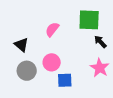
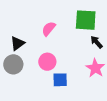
black triangle: (21, 45) -> (18, 43), turned 42
gray circle: (27, 71) -> (13, 64), moved

